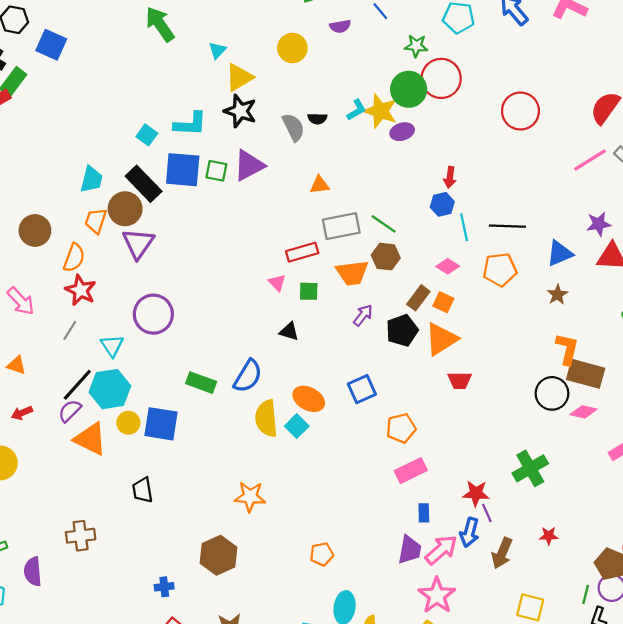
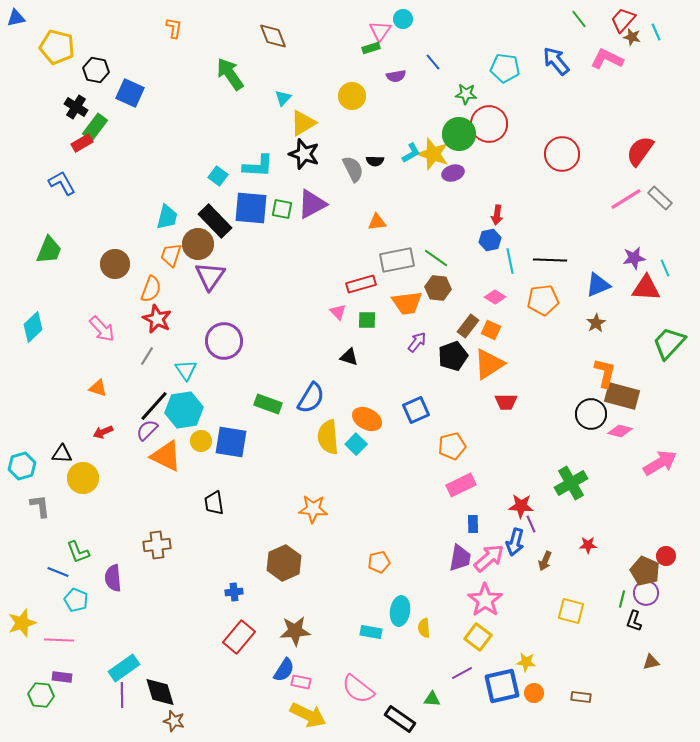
brown arrow: (502, 553) -> (545, 561), size x0.7

